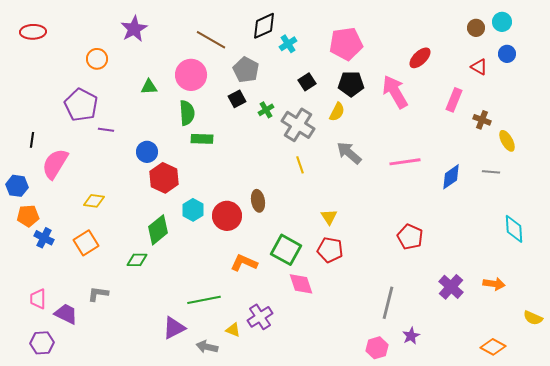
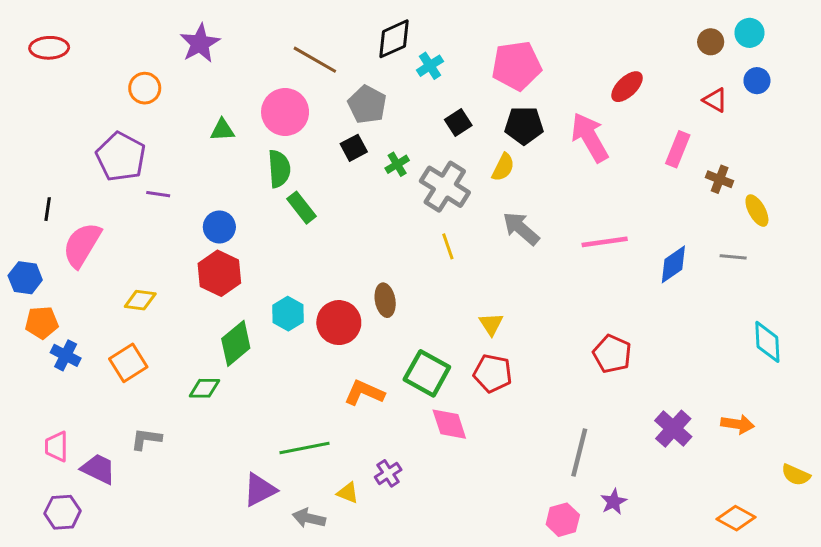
green rectangle: (202, 139) -> (301, 208), turned 50
red hexagon: (164, 178) -> (219, 273), moved
purple cross: (260, 317) -> (388, 473), size x0.7

